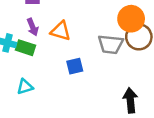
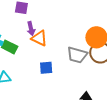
purple arrow: (33, 27) -> (31, 29), moved

